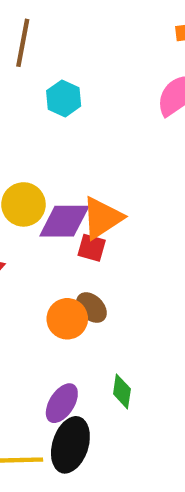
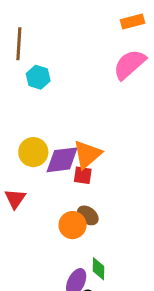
cyan hexagon: (64, 98) -> (38, 77), moved
green diamond: (122, 391) -> (98, 269), moved

